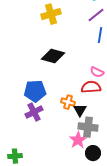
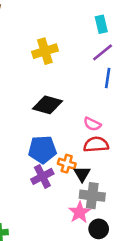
pink semicircle: (97, 72) -> (92, 124), moved
blue pentagon: (35, 91) -> (42, 150), moved
purple cross: (34, 112) -> (42, 176), moved

